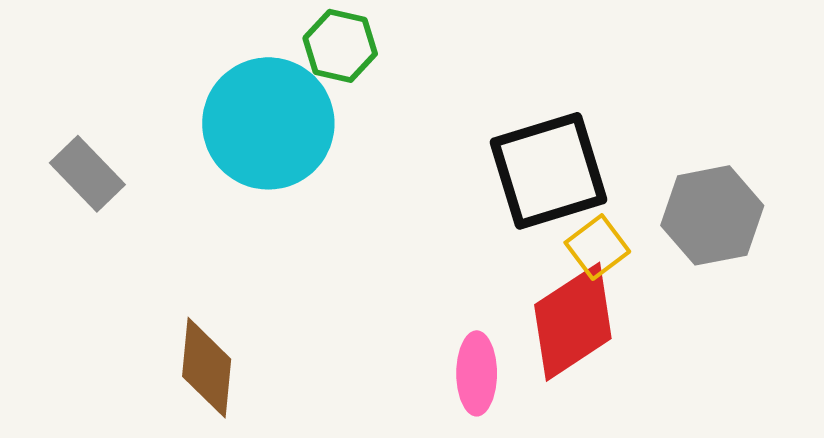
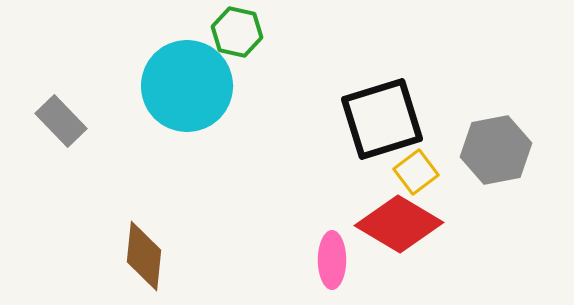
red diamond: (573, 322) -> (399, 224), turned 64

